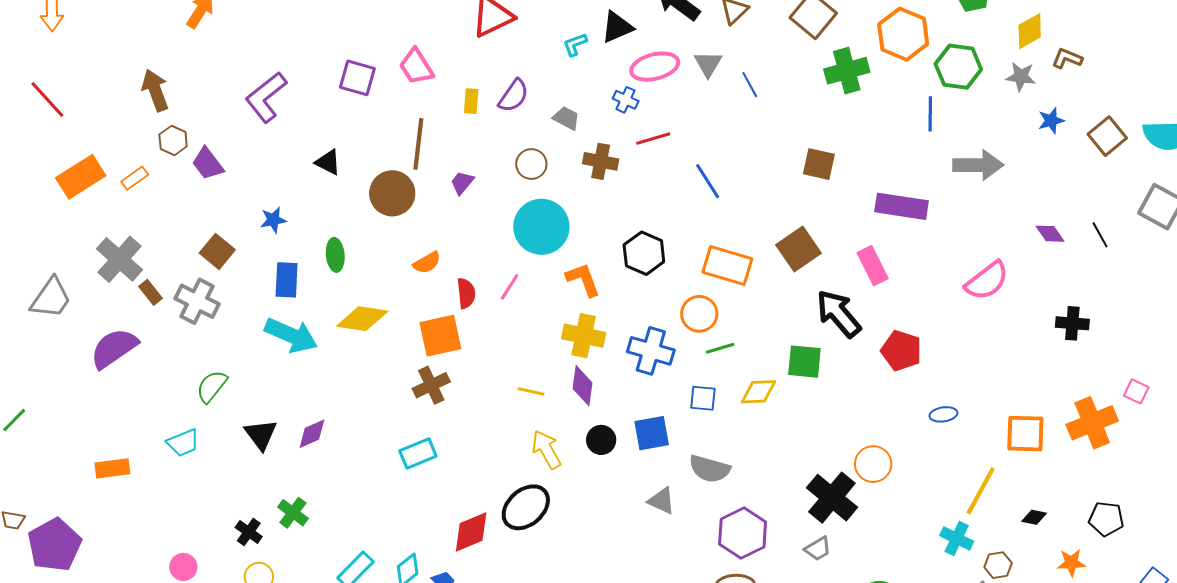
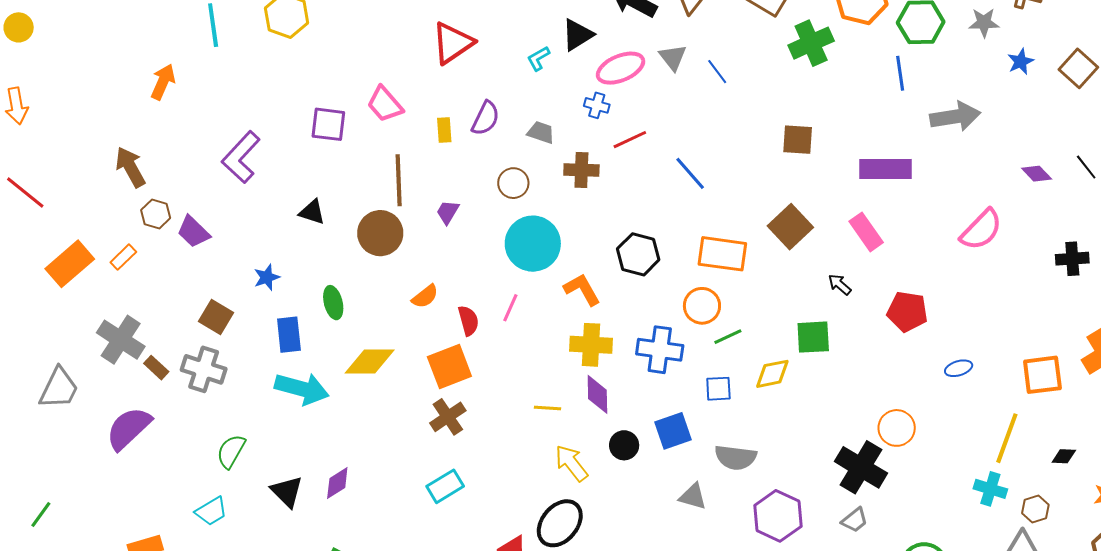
black arrow: (839, 314) -> (840, 284), size x0.5

